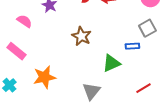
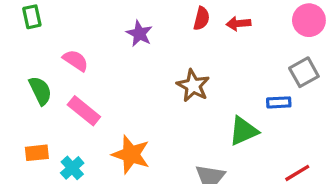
pink semicircle: (24, 21) -> (76, 60), moved
orange star: (44, 77) -> (131, 154), turned 30

